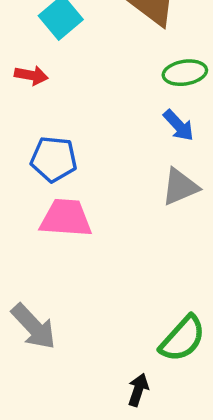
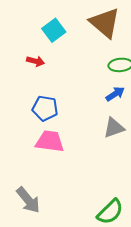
blue arrow: (179, 125) -> (115, 94), turned -84

